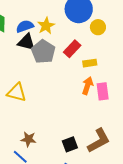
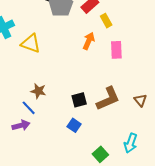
yellow rectangle: (90, 63) -> (106, 21), turned 64
orange arrow: (87, 86) -> (89, 41), moved

